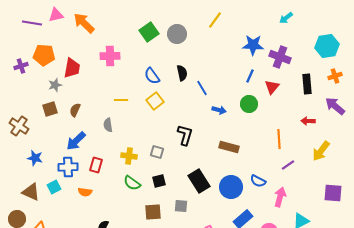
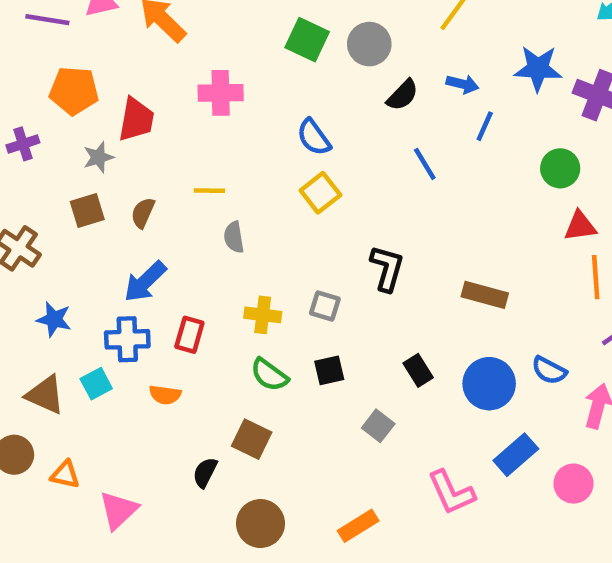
green square: (149, 32) -> (307, 40), turned -30
purple cross: (21, 66) -> (23, 144), moved
black semicircle: (182, 73) -> (403, 95), moved, turned 56
blue line: (250, 76) -> (485, 126), moved
red triangle: (272, 87) -> (580, 226), moved, turned 42
yellow line: (121, 100) -> (209, 191), moved
green circle: (249, 104) -> (560, 168), moved
blue arrow: (219, 110) -> (462, 84), moved
gray semicircle: (108, 125) -> (234, 237), moved
black rectangle: (199, 181) -> (418, 370), size x0.6
gray square: (181, 206) -> (378, 426), turned 32
brown square: (153, 212) -> (252, 439), moved, turned 30

